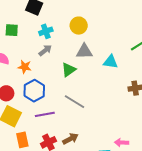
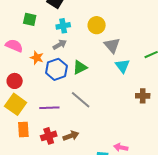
gray triangle: (84, 51) -> (112, 45), moved, turned 42
cyan triangle: (111, 62) -> (122, 66), turned 35
blue hexagon: (34, 91) -> (56, 69), moved

